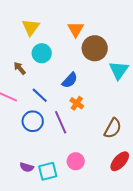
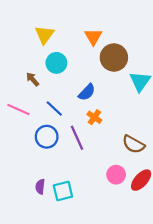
brown semicircle: (113, 128) -> (133, 144), turned 90
pink circle: (76, 161) -> (116, 175), moved
purple semicircle: (27, 167) -> (40, 187), turned 80

